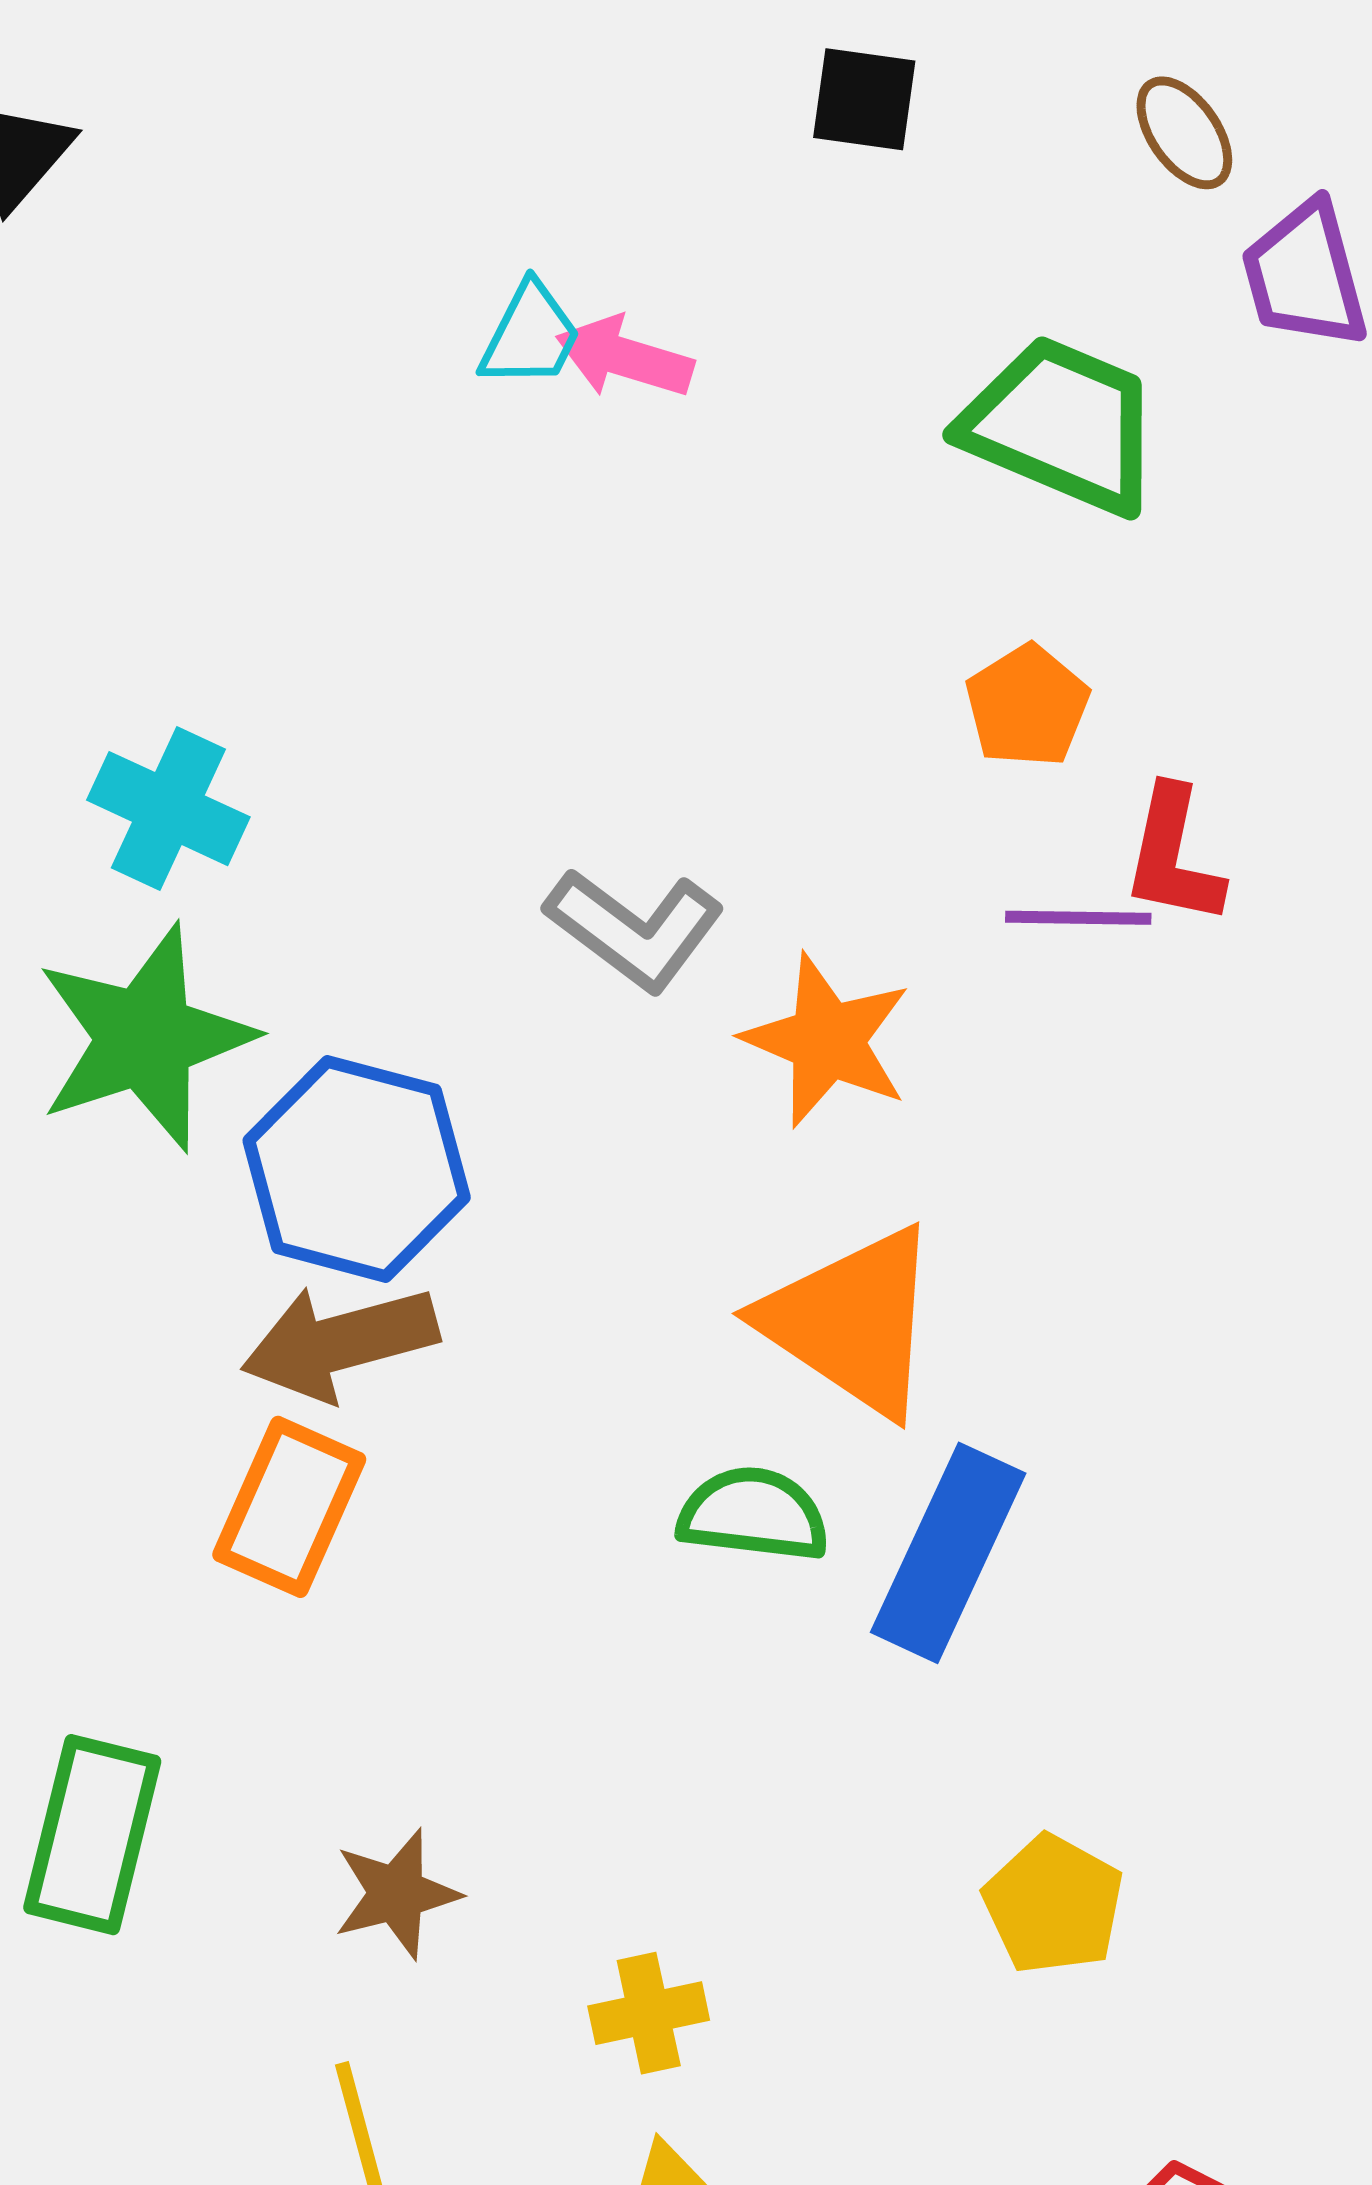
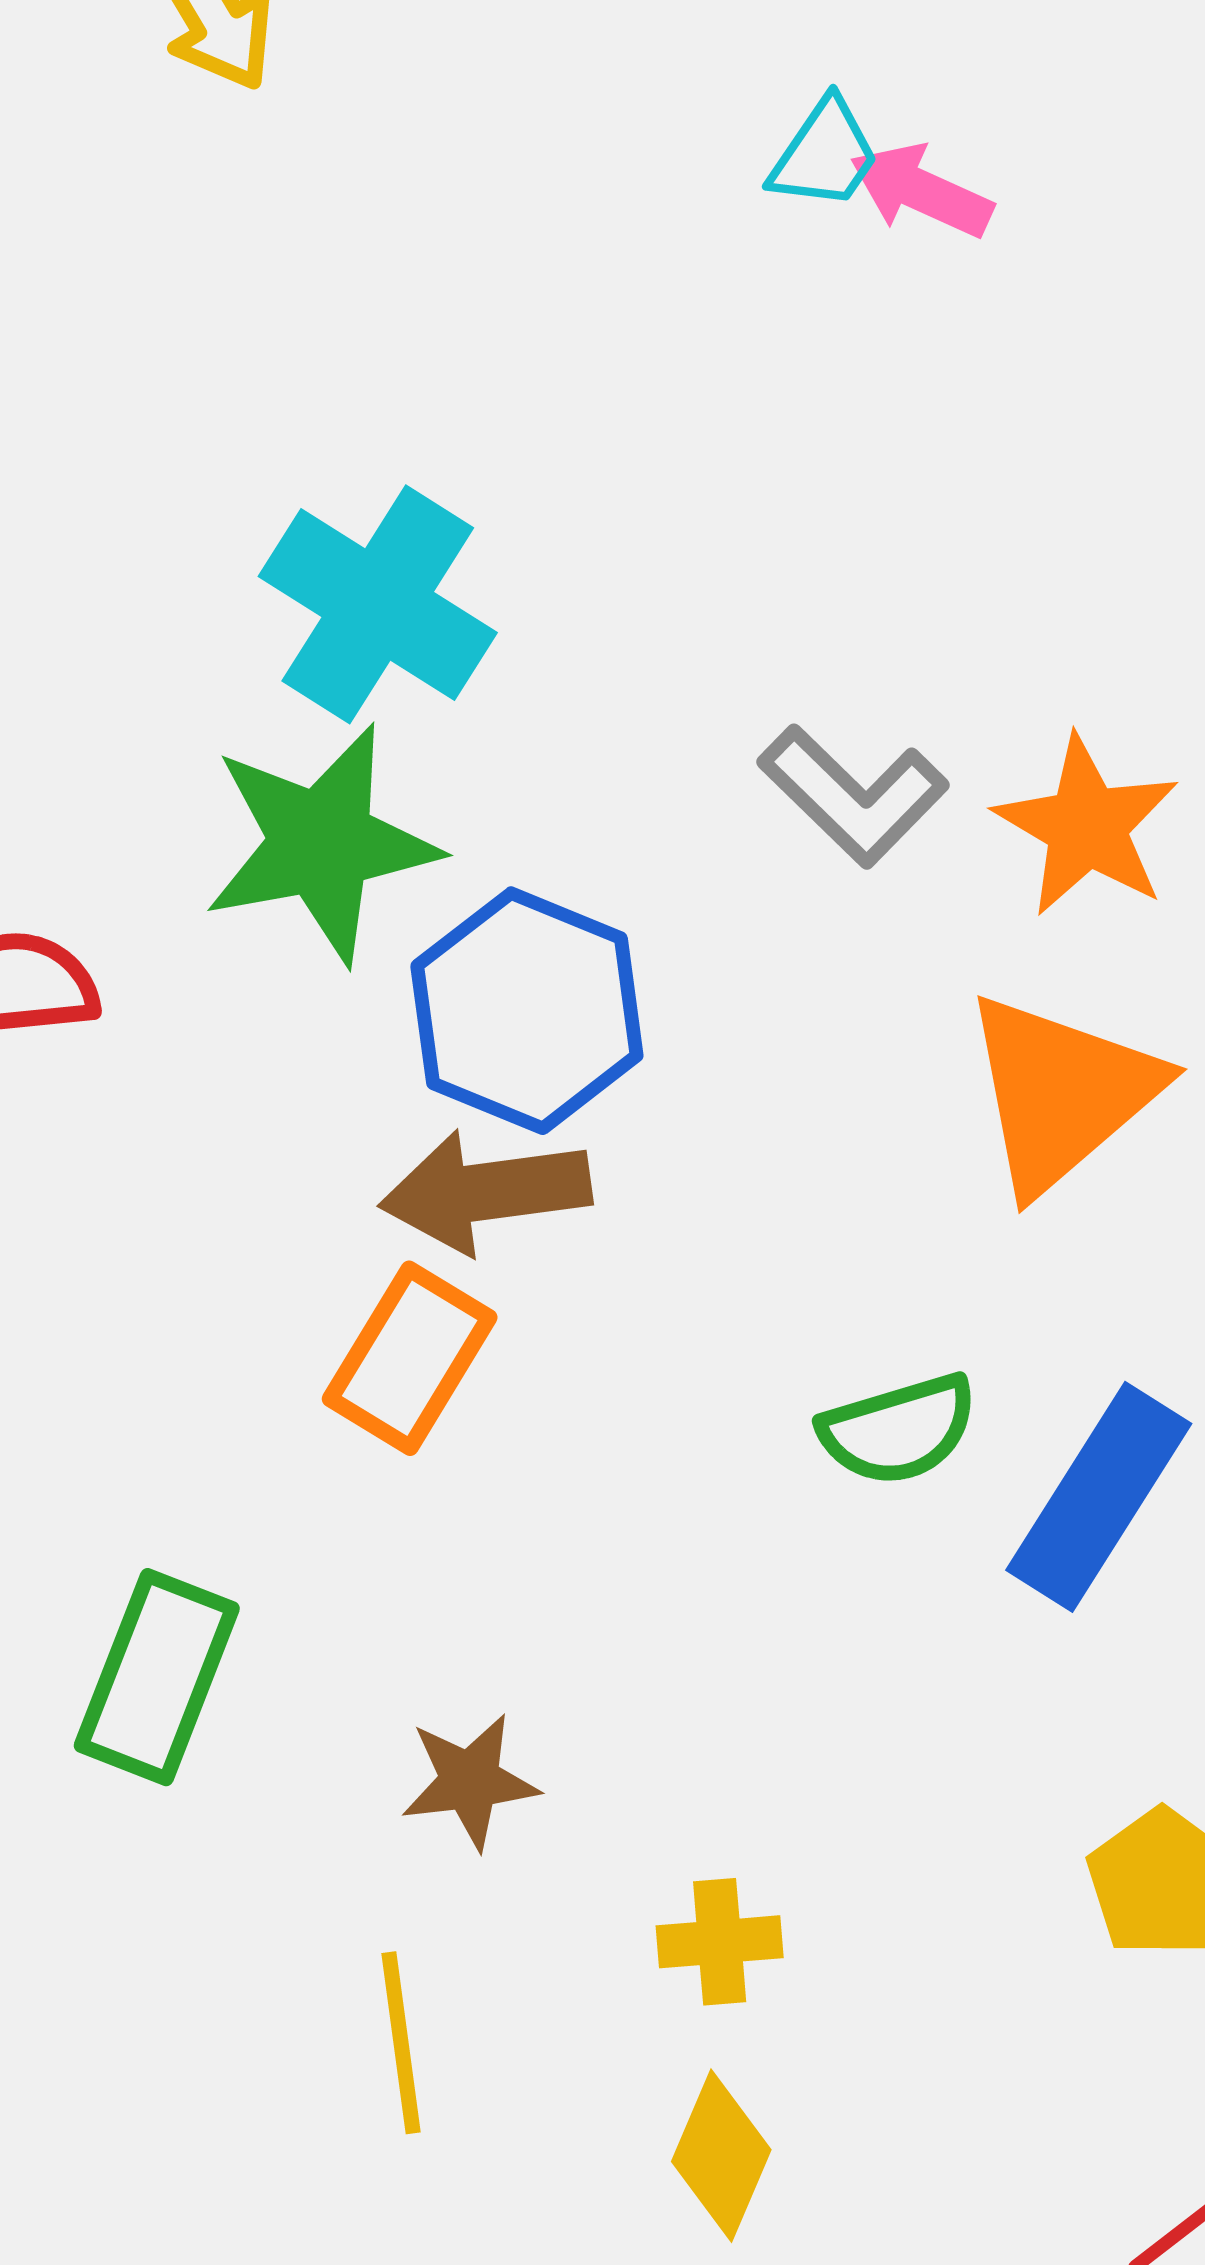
cyan cross: (168, 809) -> (378, 604), size x1.4
orange star: (827, 1041) -> (1087, 826), moved
orange triangle: (852, 1321) -> (1061, 1093), moved, turned 38
green semicircle: (753, 1514) -> (898, 1430), turned 149

